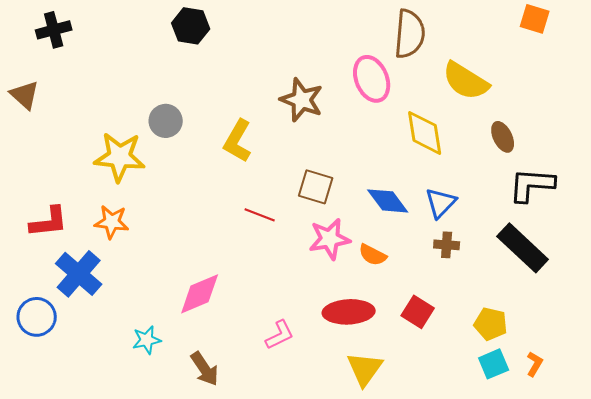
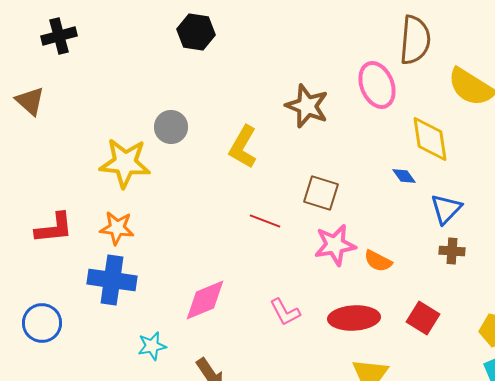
blue diamond: (388, 201) -> (404, 176), moved, size x0.6
blue cross: (79, 274) -> (112, 280), moved, turned -33
pink L-shape: (280, 335) -> (285, 312), moved, turned 88

